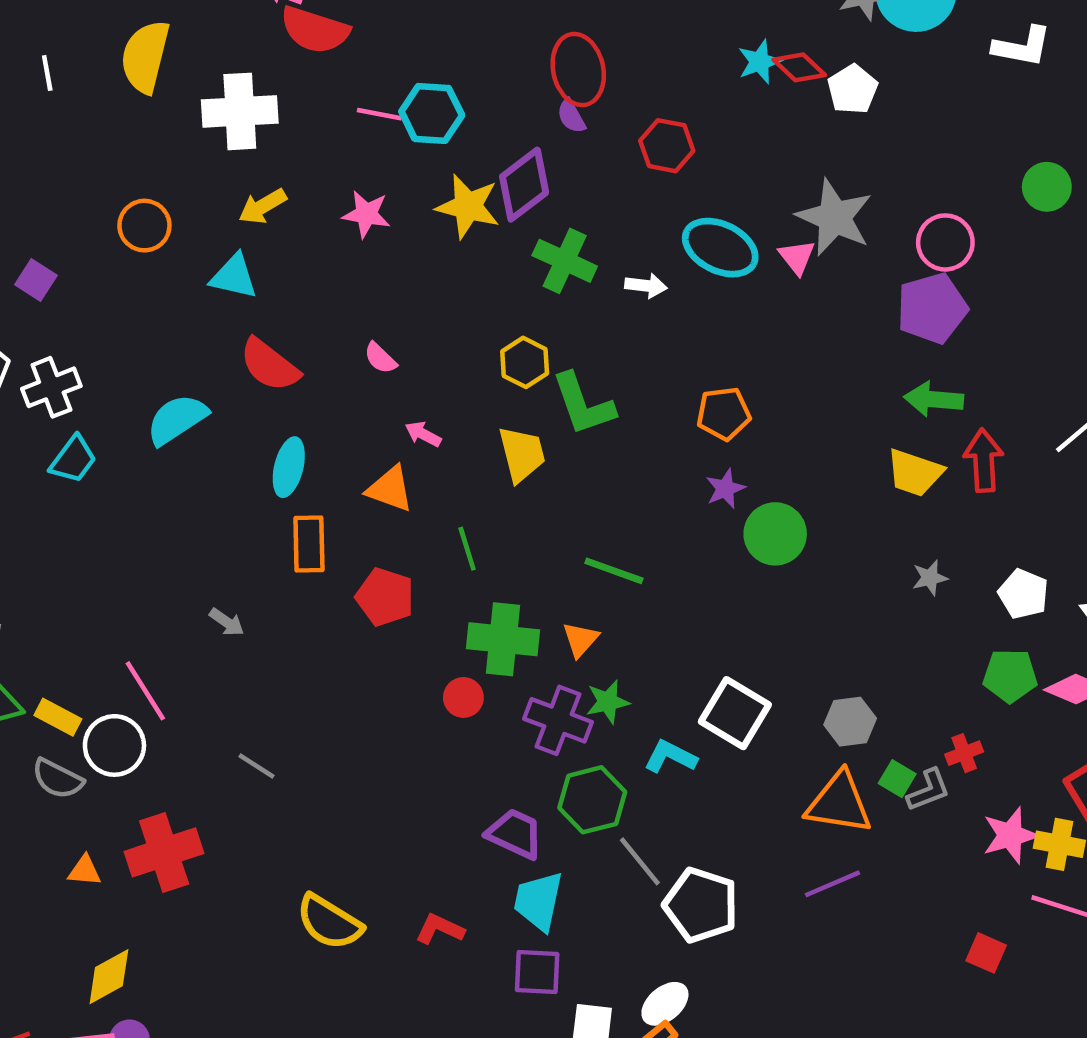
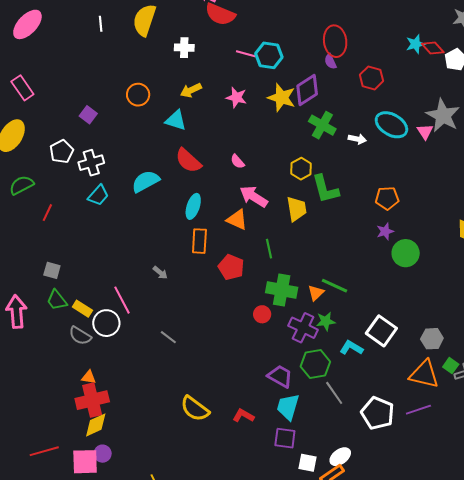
white cross: (240, 111) -> (184, 48), size x0.6
pink arrow: (423, 434) -> (254, 197), size x1.8
green line: (614, 571) -> (334, 286), moved
red cross: (164, 852) -> (92, 400), moved
white pentagon: (701, 905) -> (378, 413), moved

